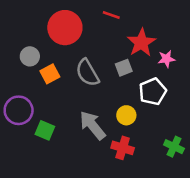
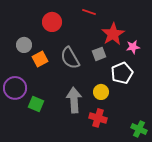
red circle: (65, 28) -> (52, 22), size x0.7
gray arrow: (92, 125) -> (74, 100), turned 35
green cross: (174, 147) -> (139, 129), moved

